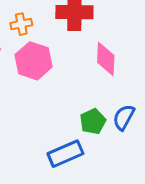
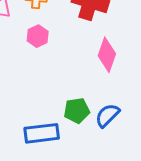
pink hexagon: (34, 61) -> (38, 36), size x0.6

